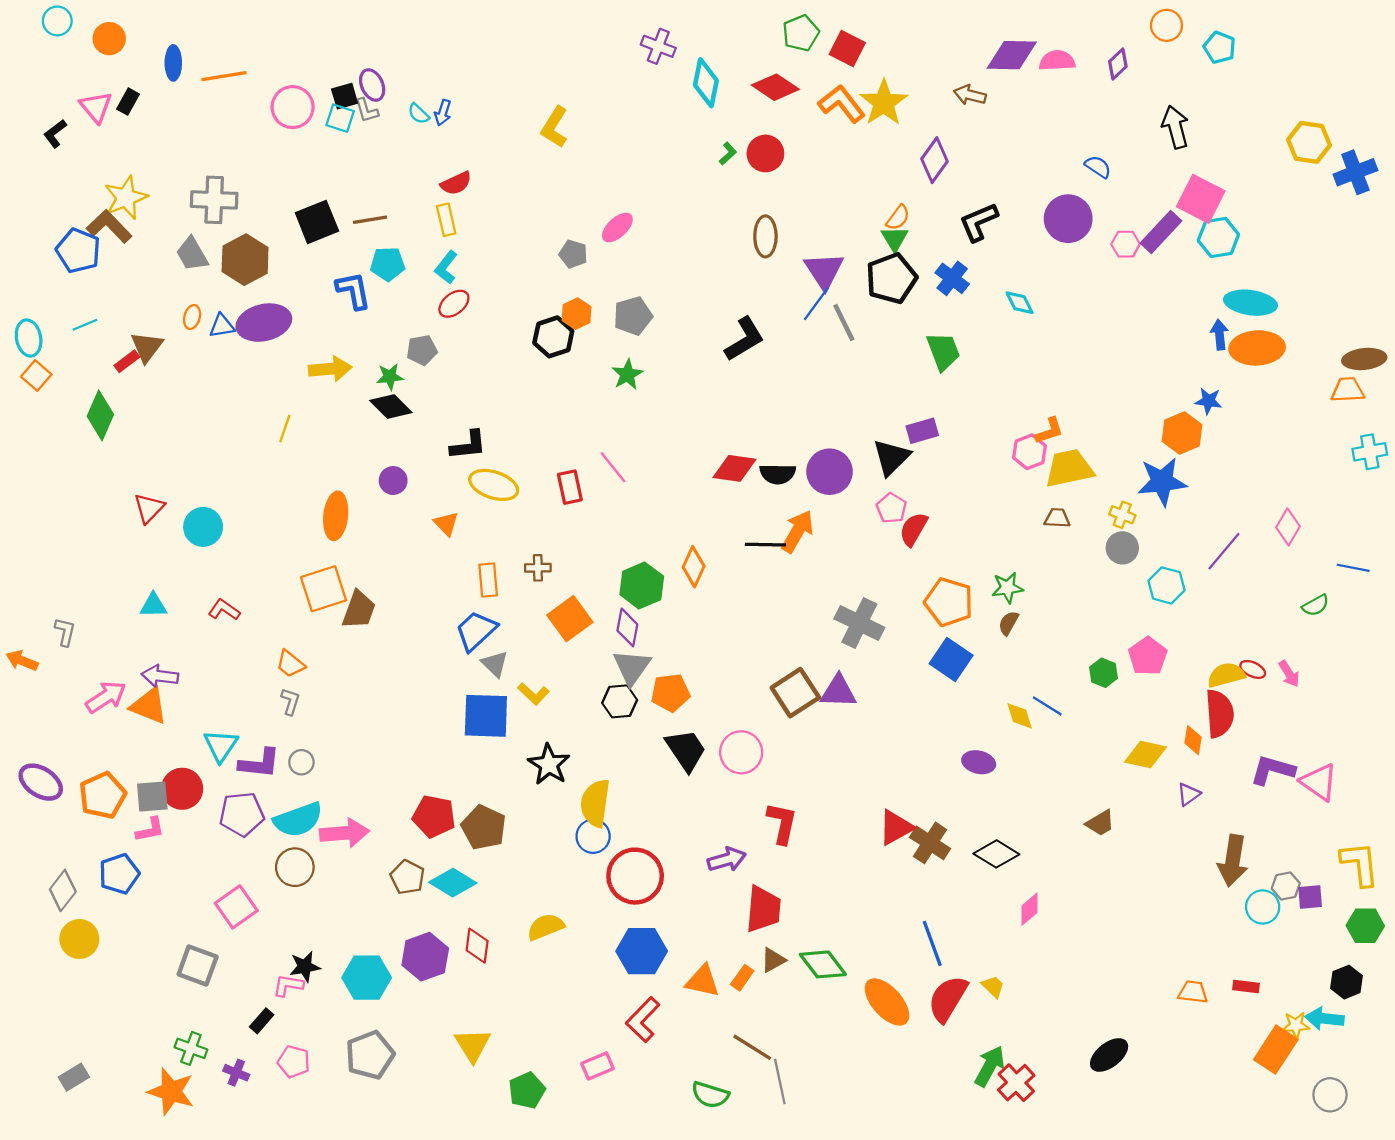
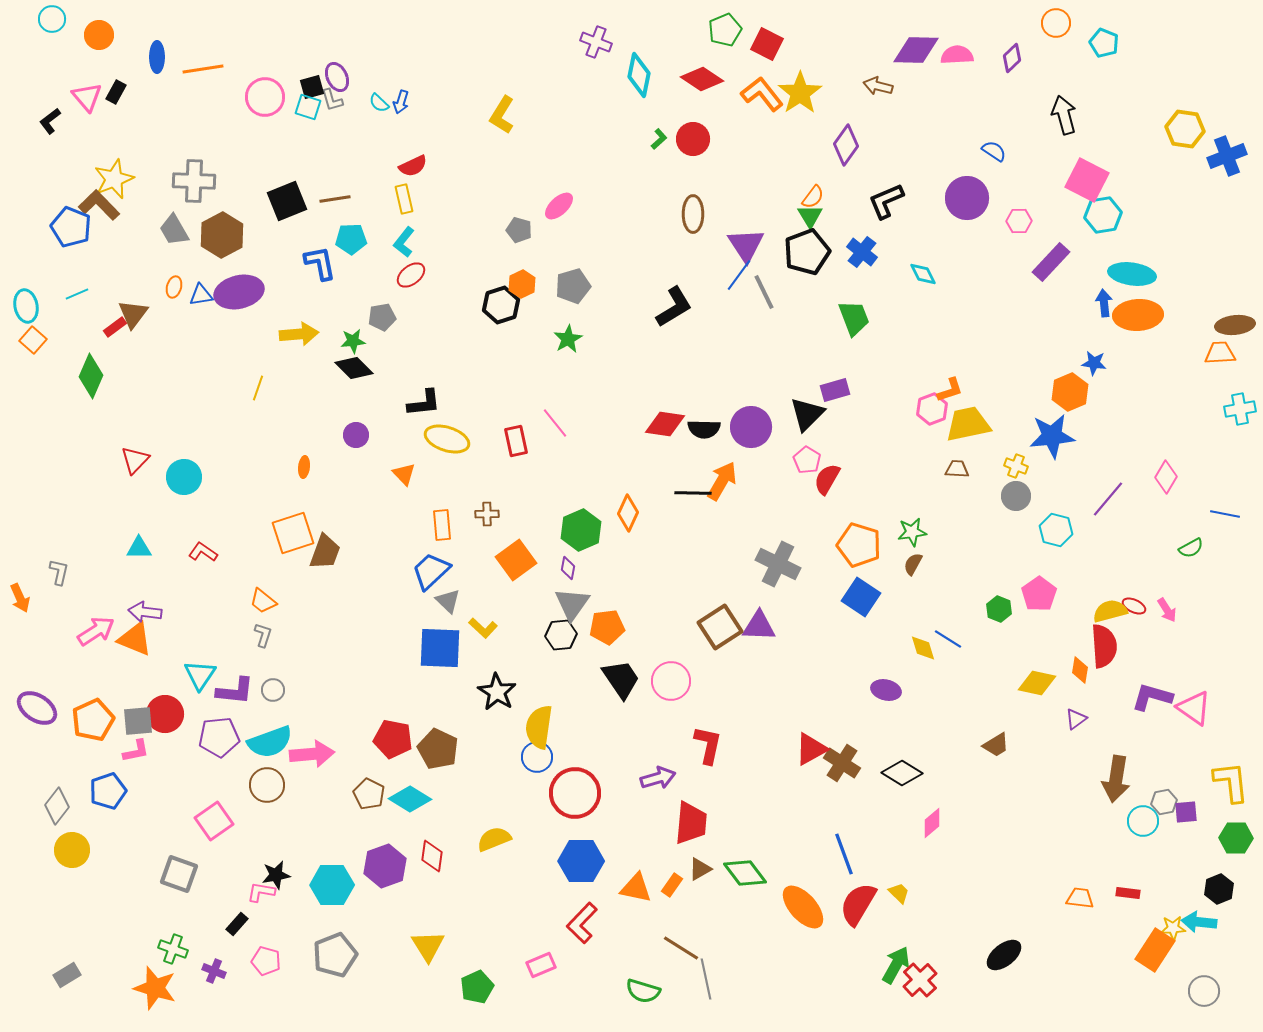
purple rectangle: (1161, 232) -> (1051, 262), moved
orange ellipse: (336, 516) -> (304, 467), size x0.5
purple diamond: (627, 627) -> (568, 568), size x0.7
orange arrow: (22, 661) -> (20, 598), turned -136

